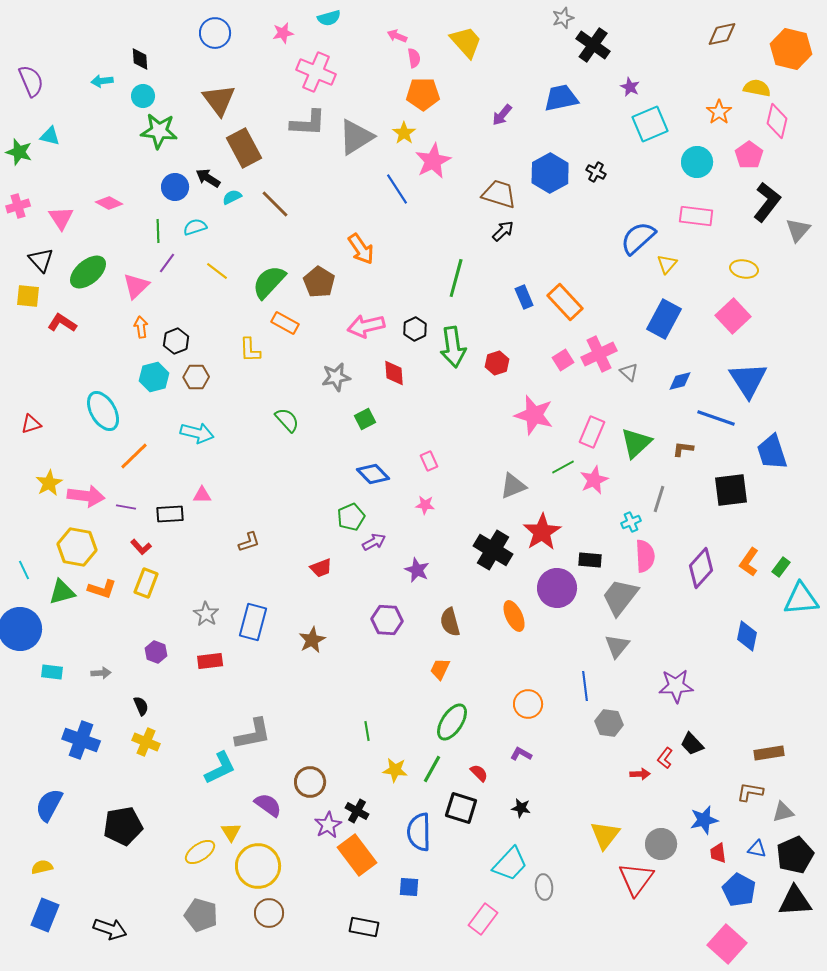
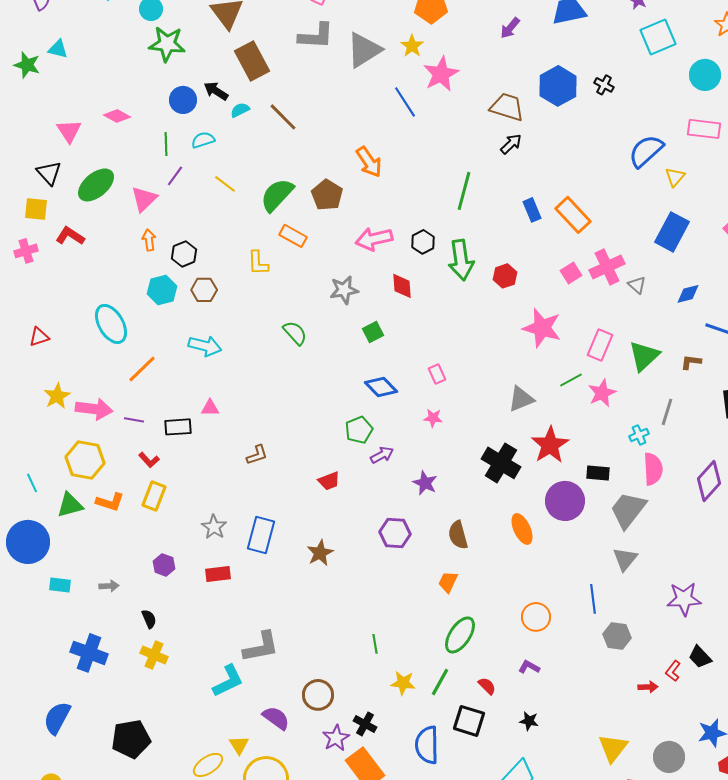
pink cross: (18, 206) -> (26, 251), moved

